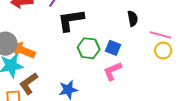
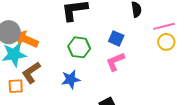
pink line: (160, 35) -> (164, 26), turned -30
green hexagon: (89, 48) -> (79, 47), moved

